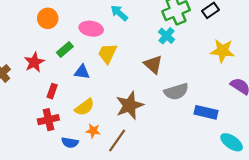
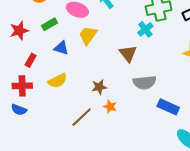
brown star: (130, 105) -> (99, 87), size x0.6
orange star: (93, 131) -> (110, 107), moved
blue semicircle: (70, 143) -> (19, 110), moved

